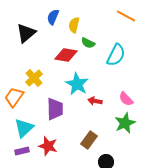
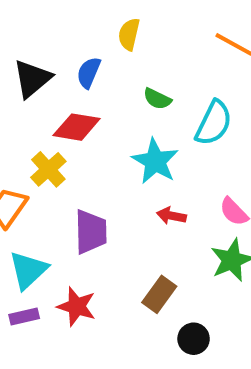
blue semicircle: (53, 17) -> (89, 73), moved
yellow semicircle: (74, 25) -> (129, 34), moved
red diamond: (66, 55) -> (77, 127), moved
cyan star: (77, 84) -> (155, 161), moved

